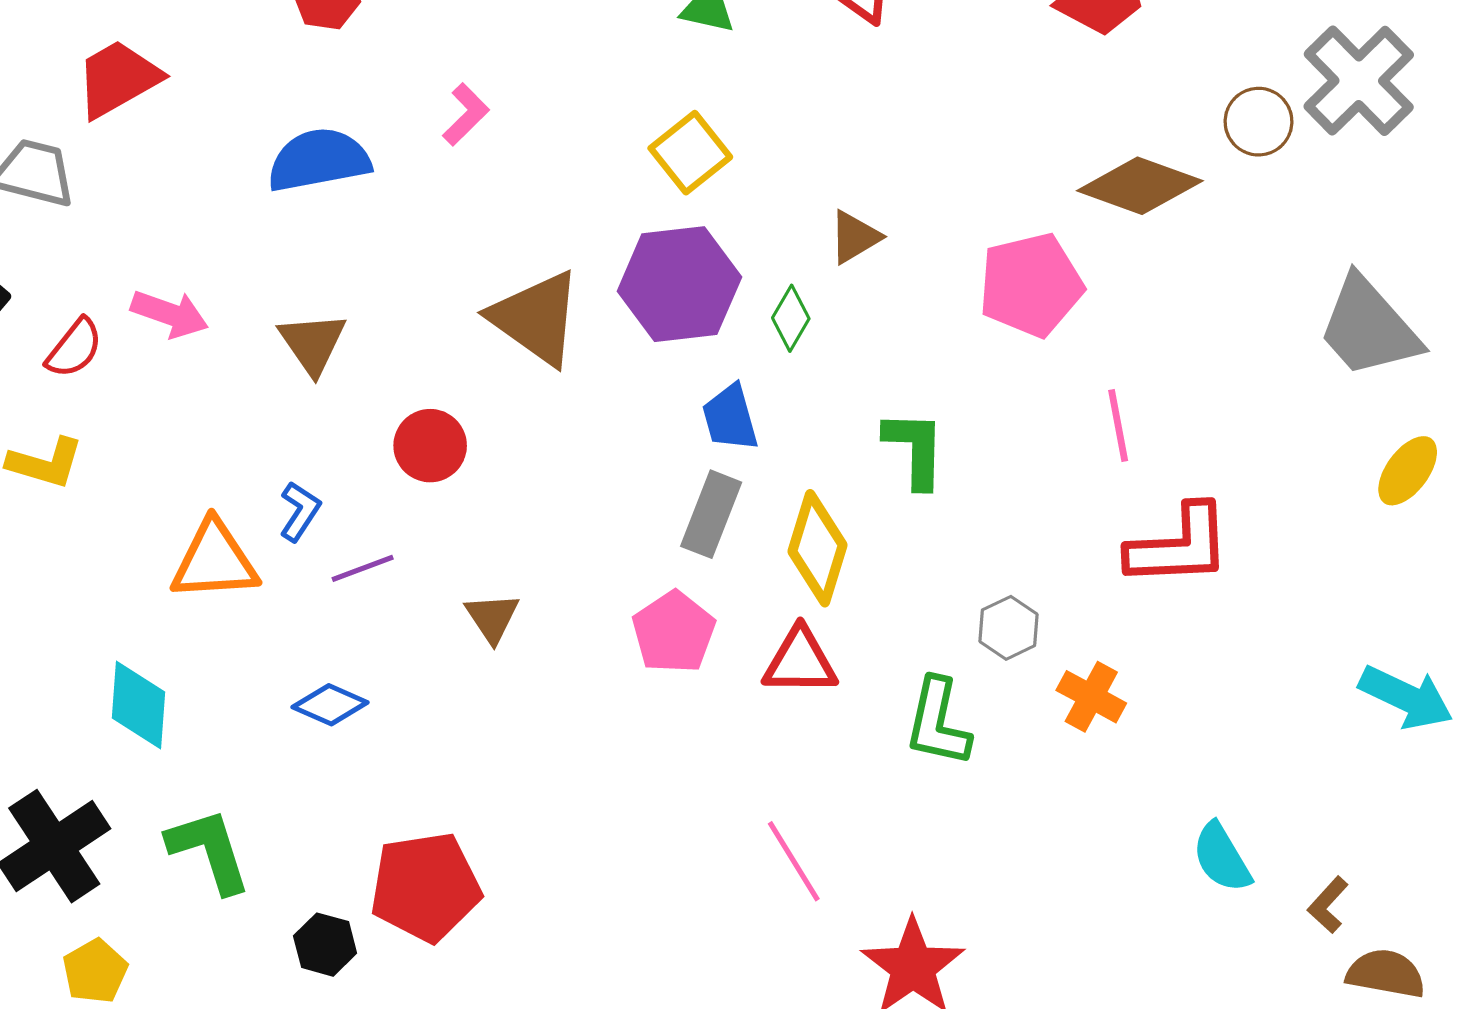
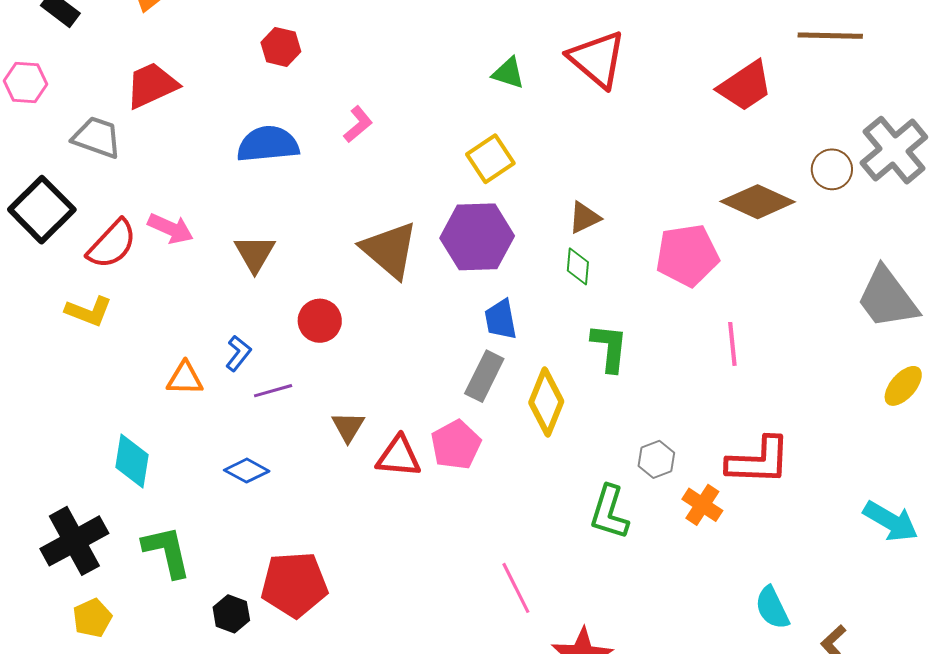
green diamond: (791, 318) -> (578, 266), moved, turned -30
red semicircle: (74, 348) -> (112, 244), size x1.4
red L-shape: (1179, 546) -> (759, 461), moved
orange triangle: (214, 561) -> (185, 378), size x0.7
red triangle: (800, 661) -> (399, 457), moved

